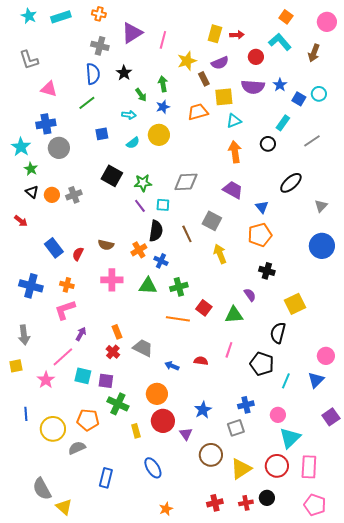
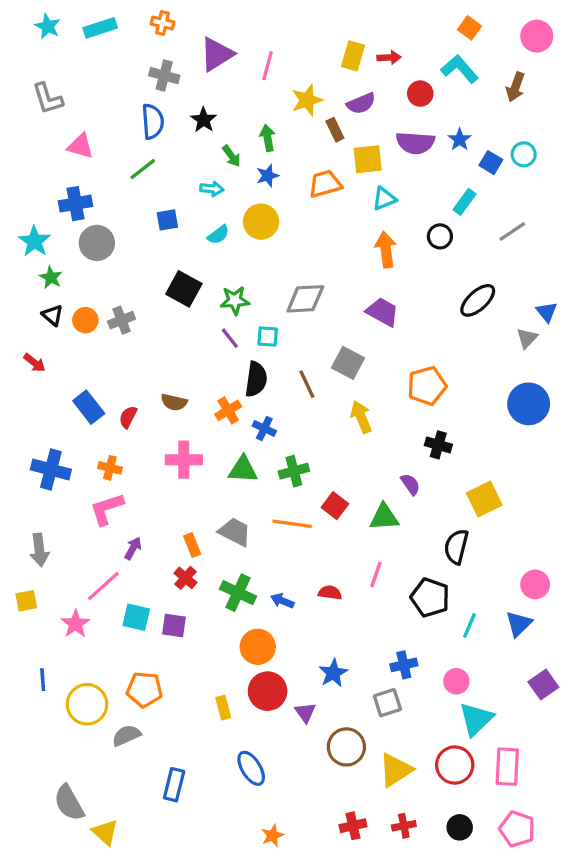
blue triangle: (262, 207) -> (547, 312), moved
gray trapezoid: (143, 348) -> (235, 532), moved
green cross: (118, 404) -> (238, 593), moved
black circle: (267, 498) -> (460, 827), moved

